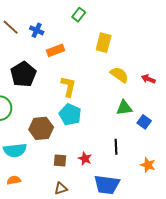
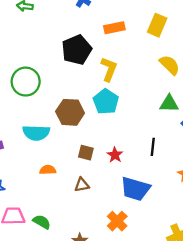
orange rectangle: (55, 50) -> (114, 28), moved
black pentagon: (23, 74) -> (77, 50), moved
orange semicircle: (14, 180) -> (48, 170), moved

